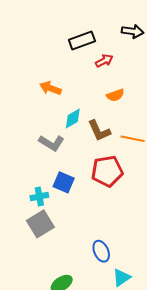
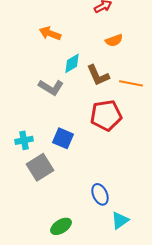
blue square: (64, 182) -> (63, 138), moved
cyan cross: (39, 197) -> (24, 140), moved

